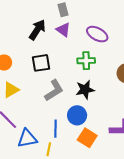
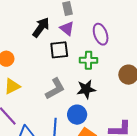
purple ellipse: (97, 34) -> (101, 34), turned 40
black square: (41, 63) -> (59, 50), moved

